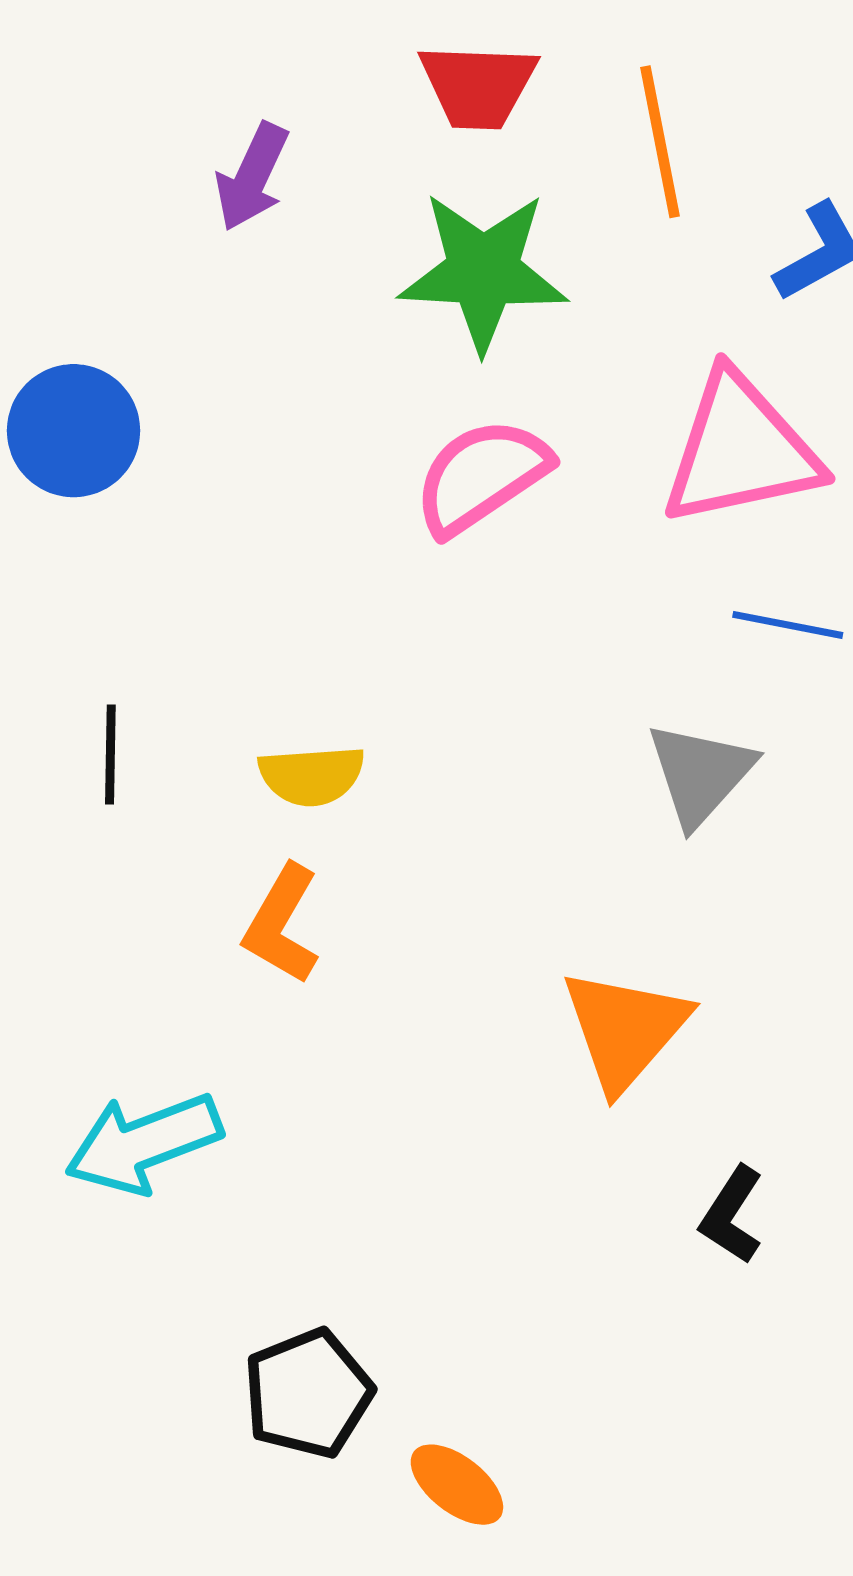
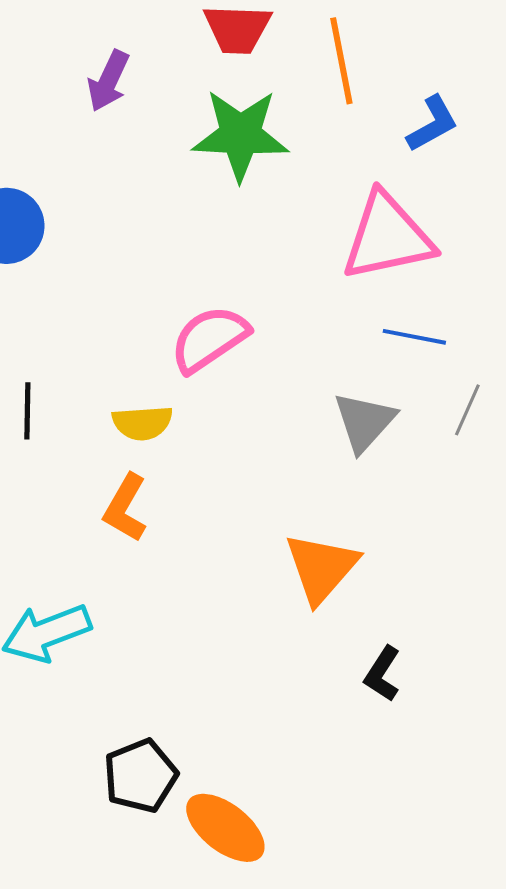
pink semicircle: (481, 476) -> (209, 339), moved
orange ellipse: (457, 1485) -> (225, 828), size x1.5

